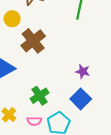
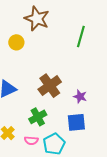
brown cross: (33, 41) -> (50, 86), moved
blue square: (81, 99) -> (76, 122), turned 36

